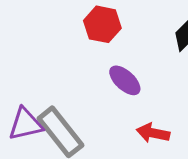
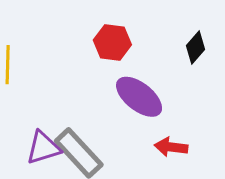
purple ellipse: (125, 80) -> (139, 97), size x1.4

